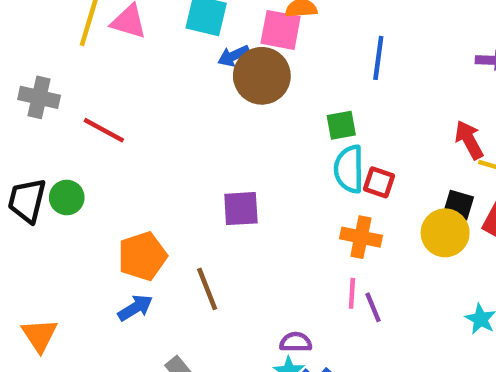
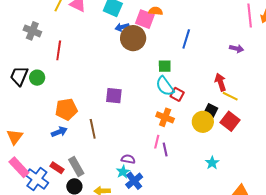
red line: (104, 130) -> (59, 50), turned 60
cyan semicircle: (349, 169) -> (165, 86), turned -45

